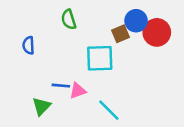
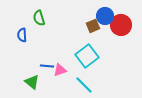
green semicircle: (69, 19) -> (39, 18), moved
cyan square: (100, 58) -> (87, 56), moved, turned -35
green triangle: (41, 106) -> (32, 82), turned -35

